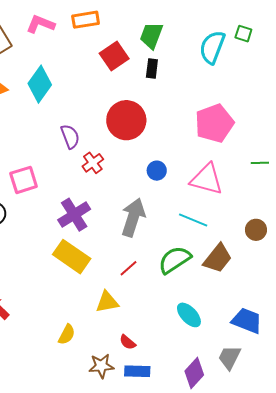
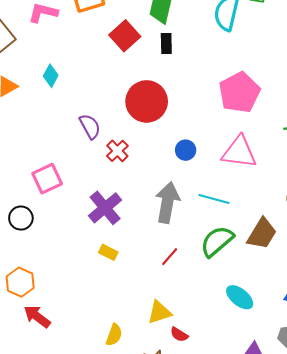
cyan diamond: (40, 84) -> (51, 76), size x0.6
cyan line: (193, 220) -> (214, 199), moved
yellow rectangle: (72, 257) -> (108, 252), size x0.5
yellow triangle: (107, 302) -> (159, 312), moved

